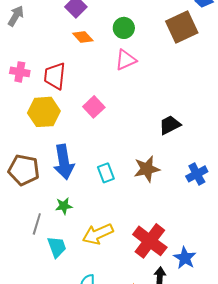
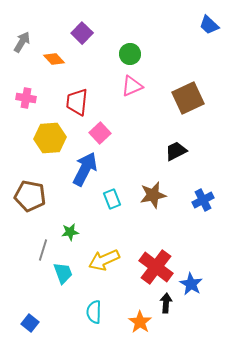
brown square: (182, 27) -> (188, 98), moved
orange diamond: (83, 37) -> (54, 59), moved
red trapezoid: (55, 76) -> (77, 102), moved
blue arrow: (64, 162) -> (85, 169), moved, turned -144

